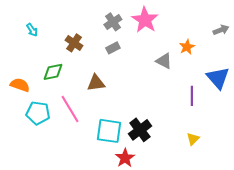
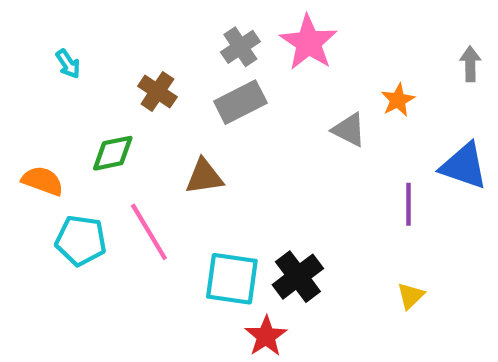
gray arrow: (221, 30) -> (470, 64), turned -70
gray rectangle: (113, 48) -> (240, 102), size x1.6
blue triangle: (218, 78) -> (464, 166), turned -30

